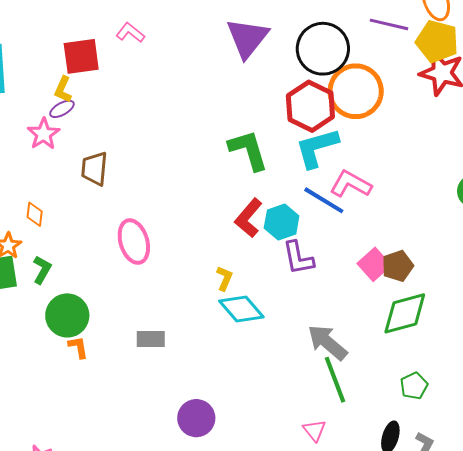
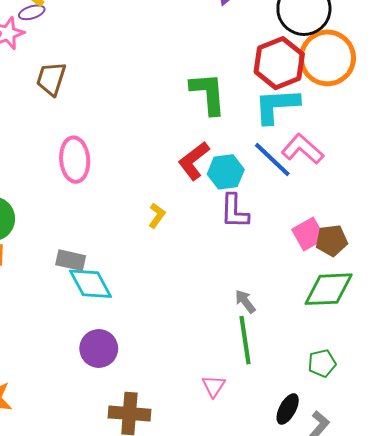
cyan diamond: (241, 309) -> (90, 284), moved
gray arrow: (327, 342) -> (245, 301), size x0.6

